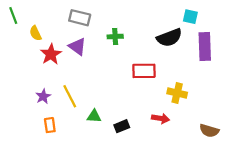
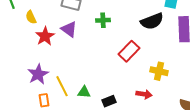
red rectangle: (144, 71) -> (129, 51), turned -45
purple star: (43, 96) -> (38, 74), size x1.5
yellow line: (70, 96) -> (62, 86), moved

